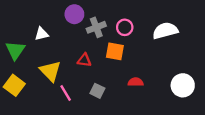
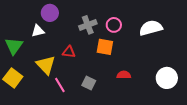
purple circle: (74, 14) -> (50, 13), moved
red triangle: (84, 60) -> (69, 52), moved

